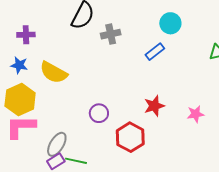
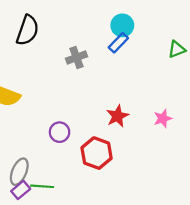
gray cross: (111, 34) -> (77, 57), moved
blue rectangle: (155, 52) -> (118, 43), moved

